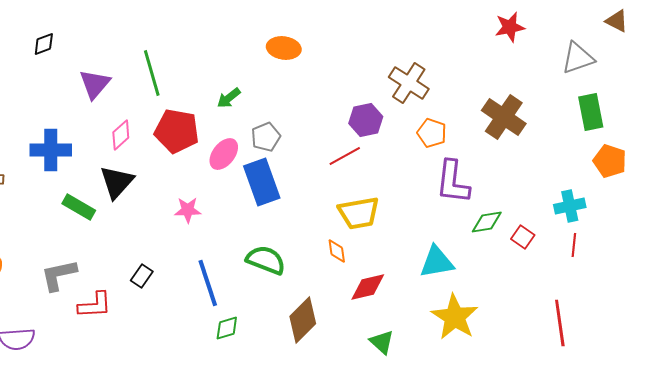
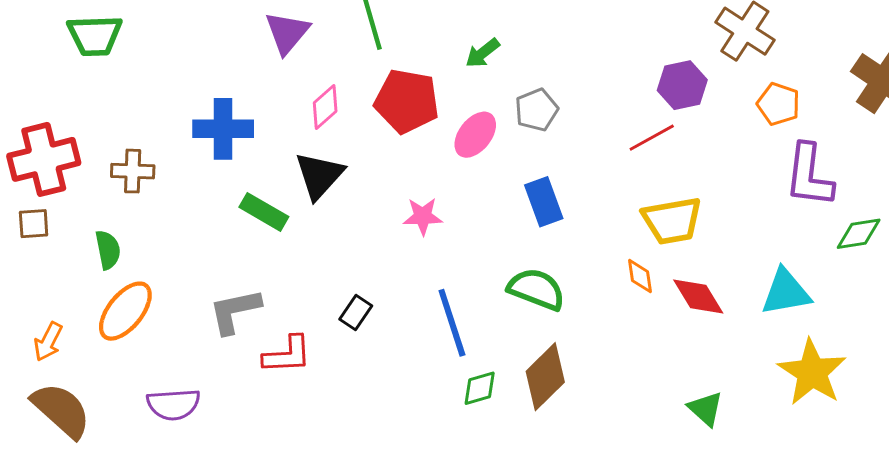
blue rectangle: (262, 182) -> (544, 202), moved, size x0.7
red diamond: (368, 287) -> (698, 296), moved, turned 72
brown diamond: (303, 320) -> (545, 377), moved

